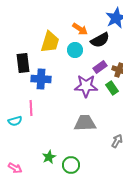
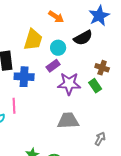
orange arrow: (80, 29) -> (56, 17), moved
purple rectangle: (100, 67) -> (53, 66), moved

